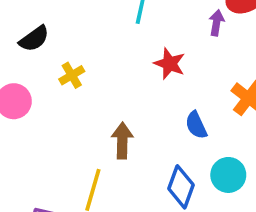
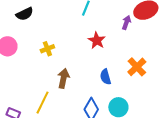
yellow cross: (72, 75) -> (47, 49), moved

